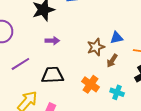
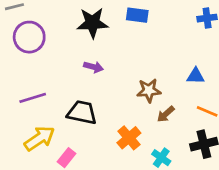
blue triangle: (117, 38) -> (196, 76), moved
purple line: (20, 64) -> (33, 98), moved

